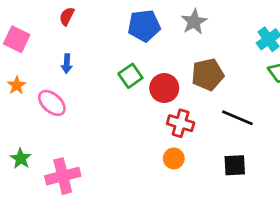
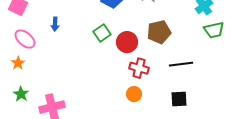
orange star: (17, 85) -> (18, 63), moved
pink ellipse: (52, 103) -> (25, 39), moved
black line: (237, 118) -> (181, 64), turned -30

